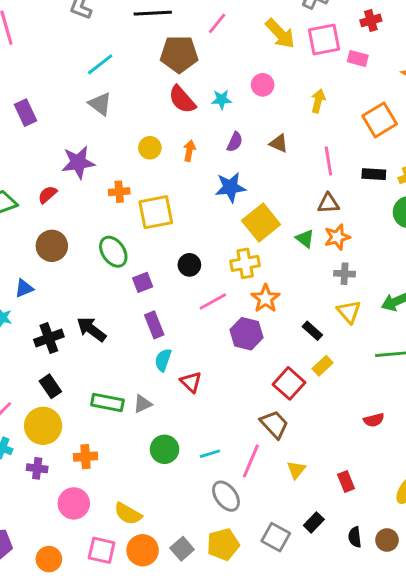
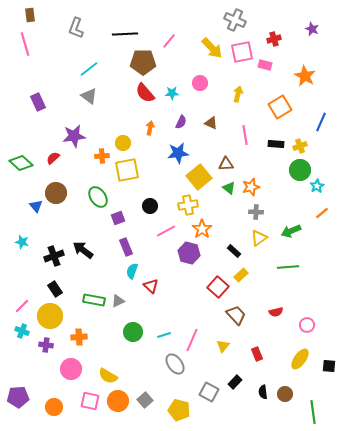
yellow circle: (150, 148) -> (123, 143), moved
brown triangle: (328, 203) -> (226, 164), moved
blue triangle: (24, 288) -> (36, 206), moved, turned -48
yellow triangle: (349, 312) -> (259, 238), turned 36
brown trapezoid: (274, 424) -> (236, 315), moved
yellow pentagon: (223, 544) -> (179, 410), moved, turned 30

